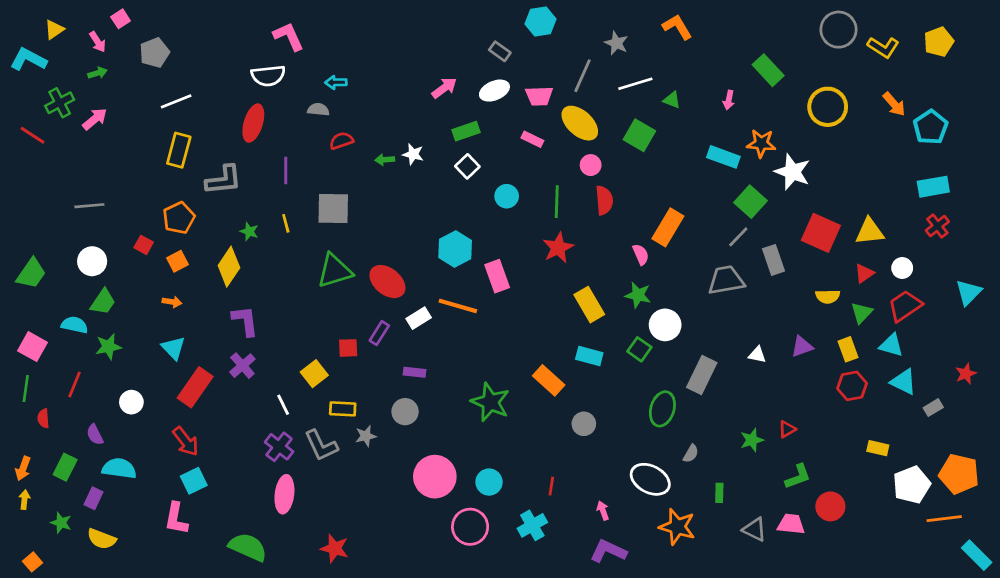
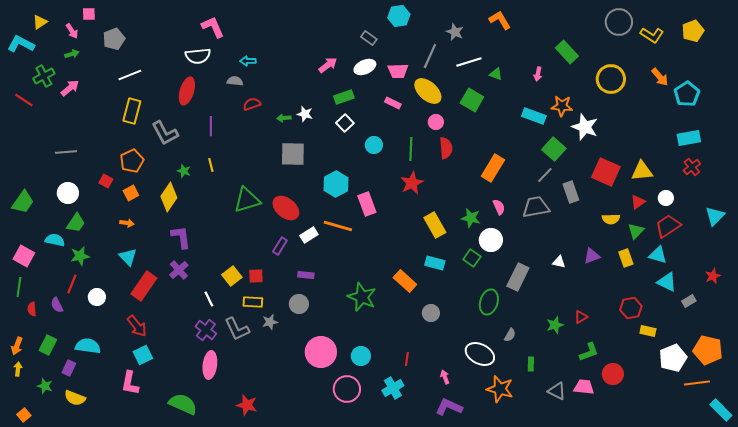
pink square: (121, 19) -> (89, 14), turned 32
gray L-shape: (224, 180) -> (165, 133), turned 68
gray square: (333, 208) -> (293, 154), moved
pink semicircle: (641, 254) -> (499, 207), moved
red square: (348, 348) -> (256, 276), moved
red line: (75, 384) -> (72, 284), moved
red hexagon: (852, 386) -> (631, 308), moved
purple semicircle: (95, 435) -> (57, 305), moved

